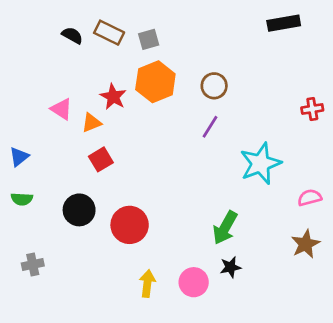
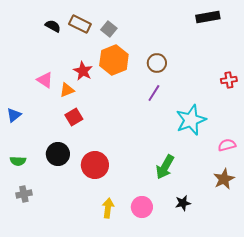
gray square: (149, 39) -> (109, 29), turned -35
green semicircle: (22, 199) -> (18, 161), moved
black star: (230, 267) -> (183, 203), moved

